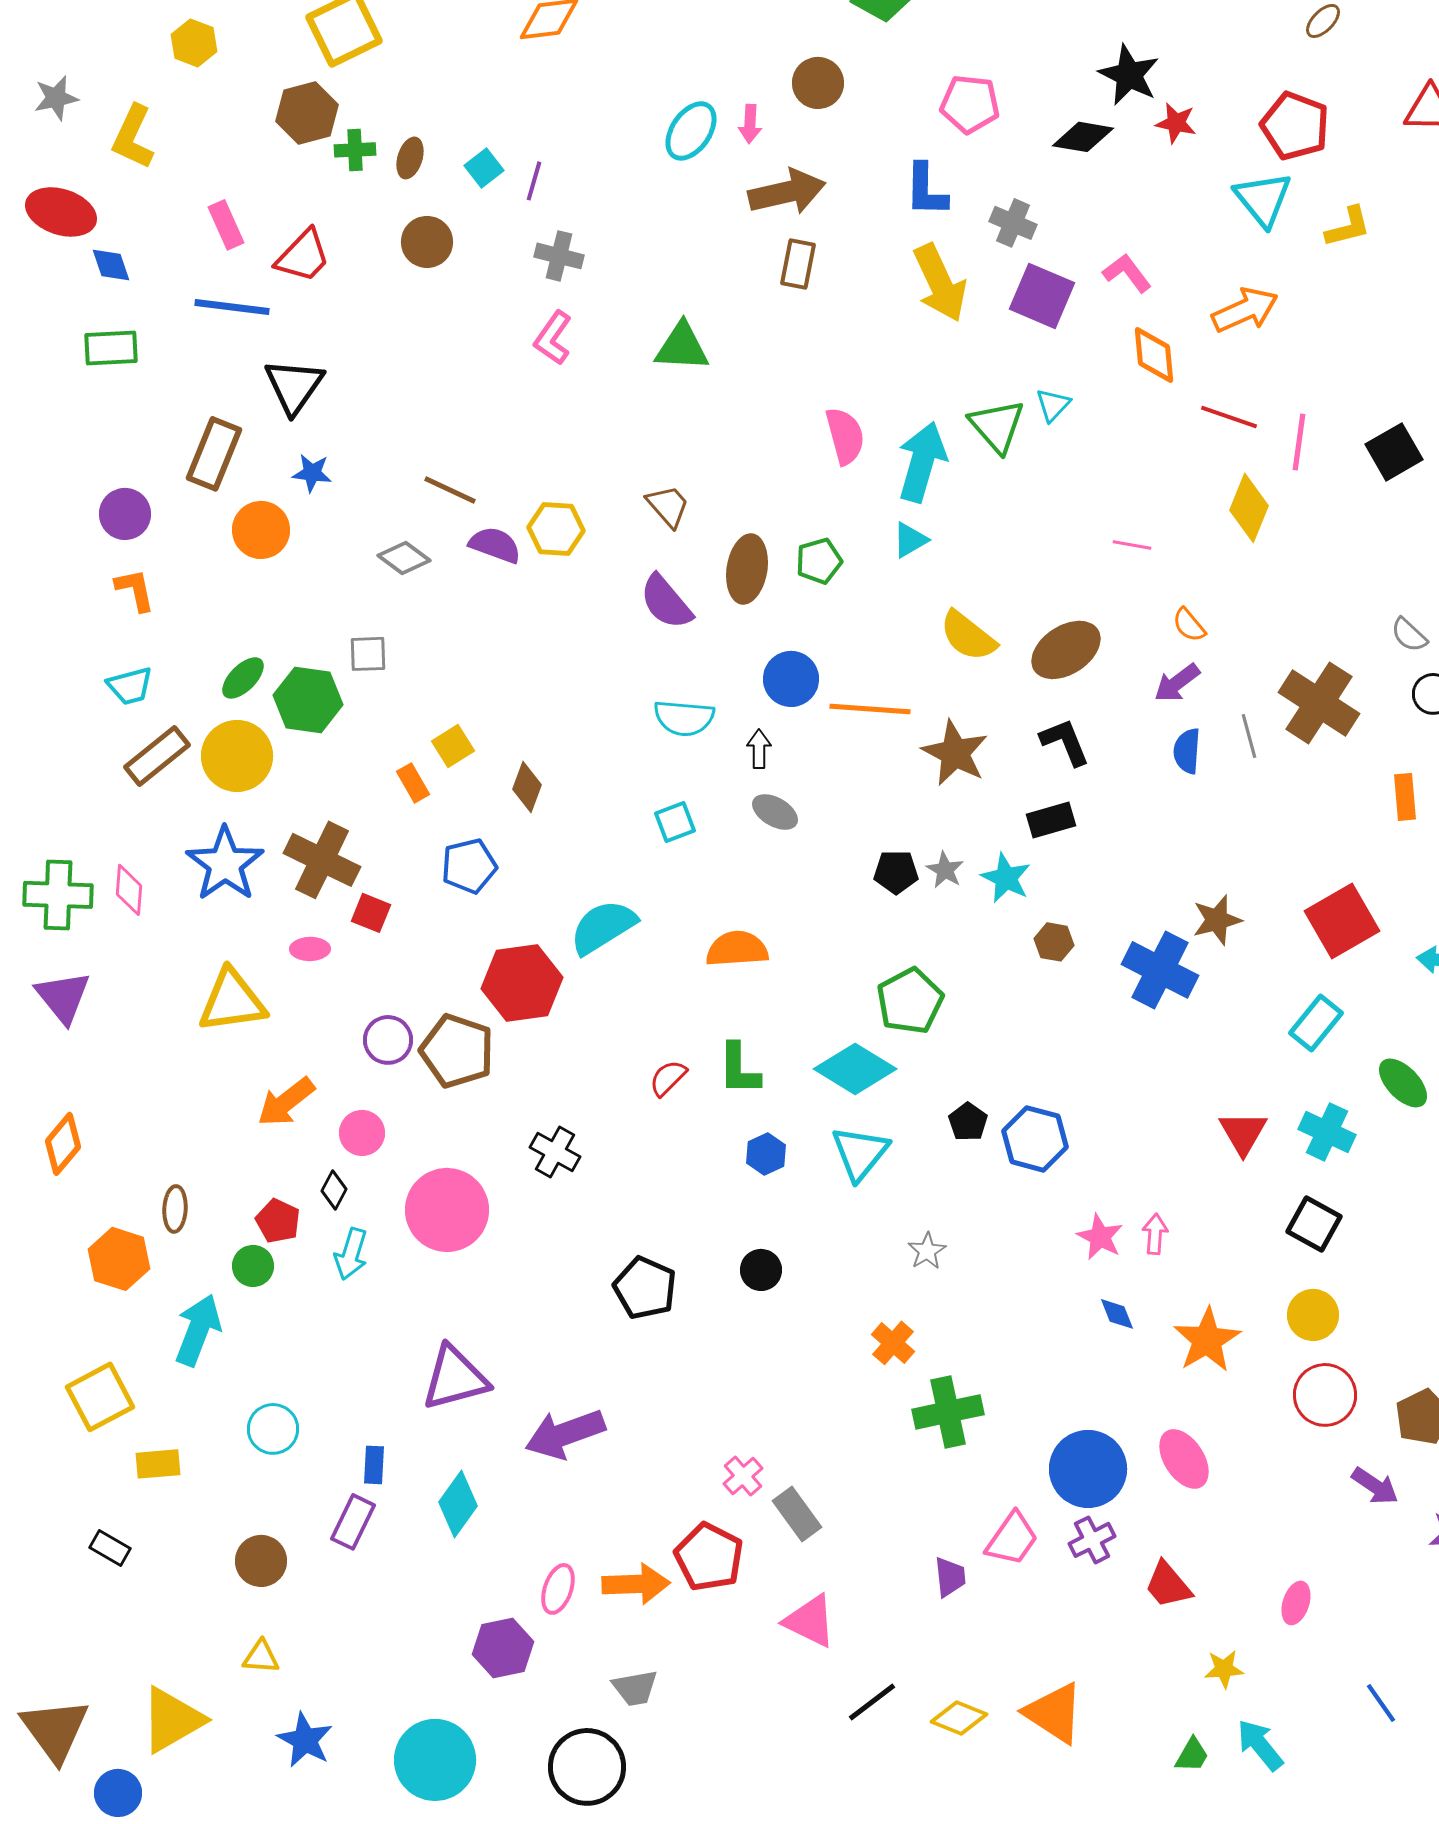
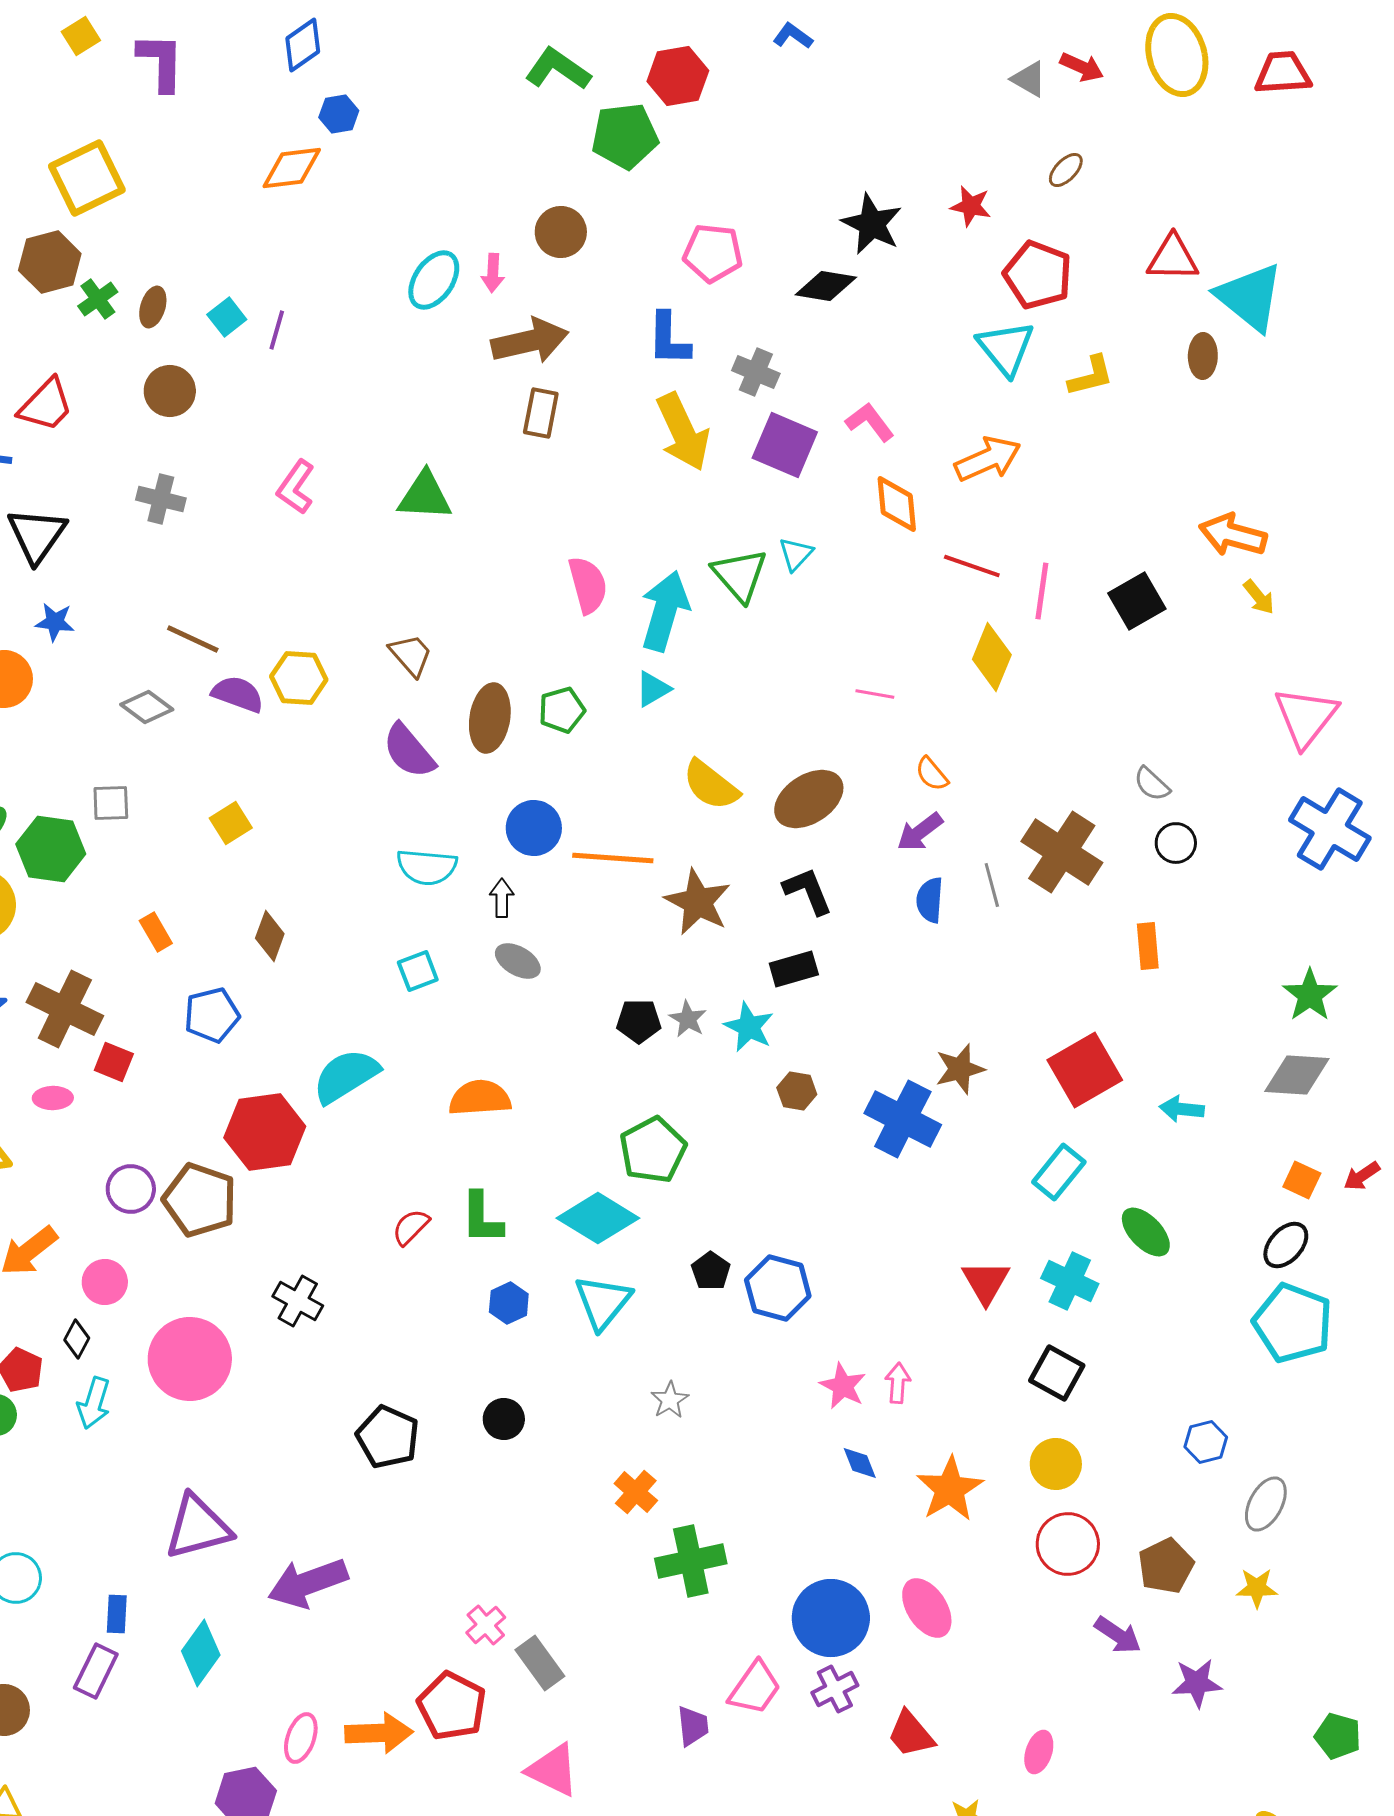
red star: (1176, 123) -> (971, 206), moved
green cross: (355, 150) -> (98, 299), turned -33
gray cross: (559, 256) -> (161, 499), moved
yellow square: (453, 746) -> (231, 823), moved

